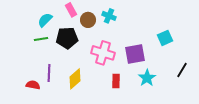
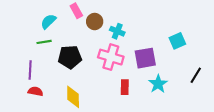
cyan cross: (109, 16) -> (117, 31), moved
black pentagon: (67, 38) -> (70, 57), moved
purple line: (49, 73) -> (30, 70), moved
yellow diamond: (75, 79) -> (73, 97), moved, turned -50

